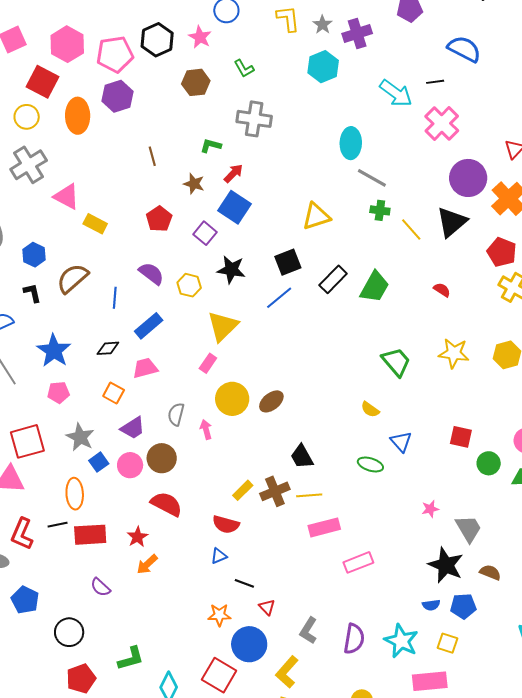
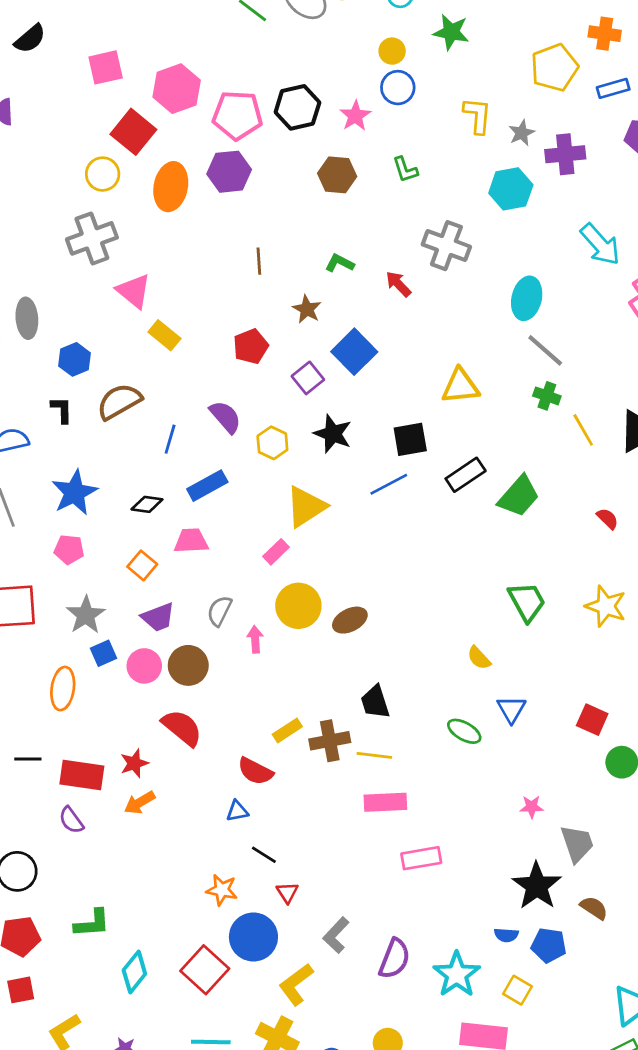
gray cross: (254, 119) -> (446, 246), moved
red arrow: (233, 173) -> (398, 284), moved, turned -100
black line: (58, 525) -> (28, 759), moved
red rectangle: (90, 535) -> (82, 775), moved

